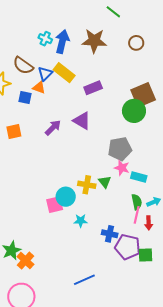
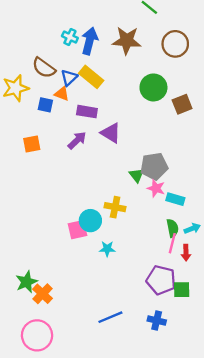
brown circle: (136, 43) -> (175, 44), size x1.5
purple rectangle: (93, 88) -> (87, 112), moved, turned 30
brown square: (143, 95) -> (182, 104), size x0.7
green circle: (134, 111) -> (153, 87), moved
green triangle: (105, 182) -> (137, 175), moved
blue cross: (110, 234) -> (157, 320), moved

